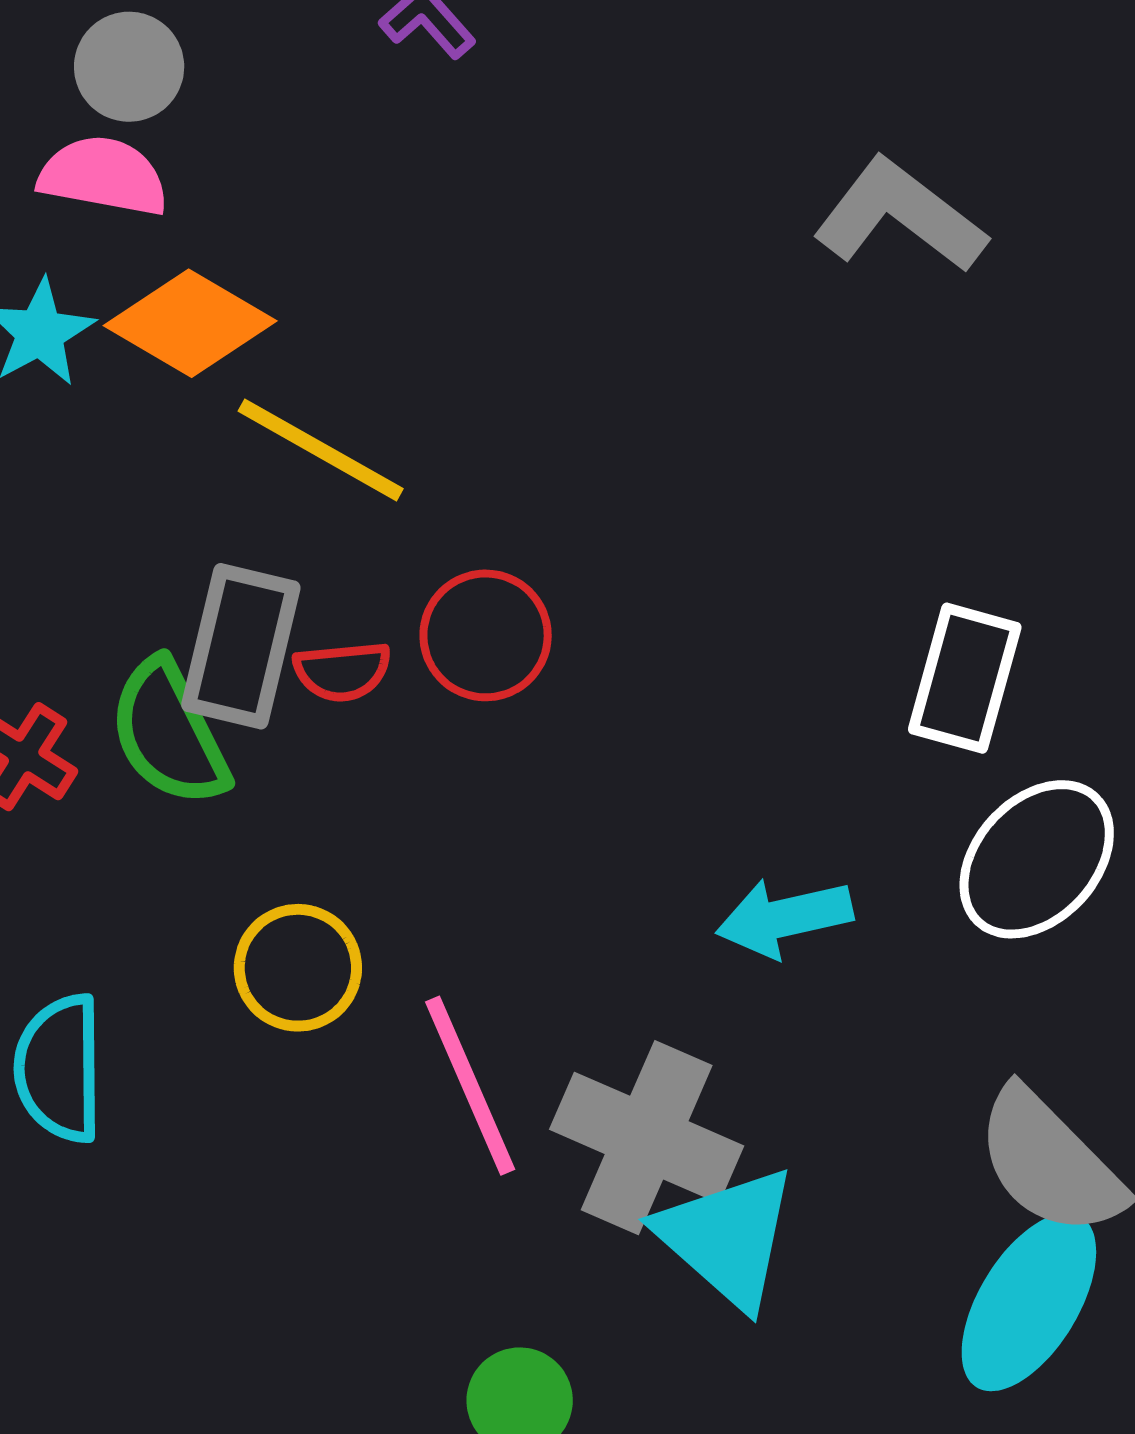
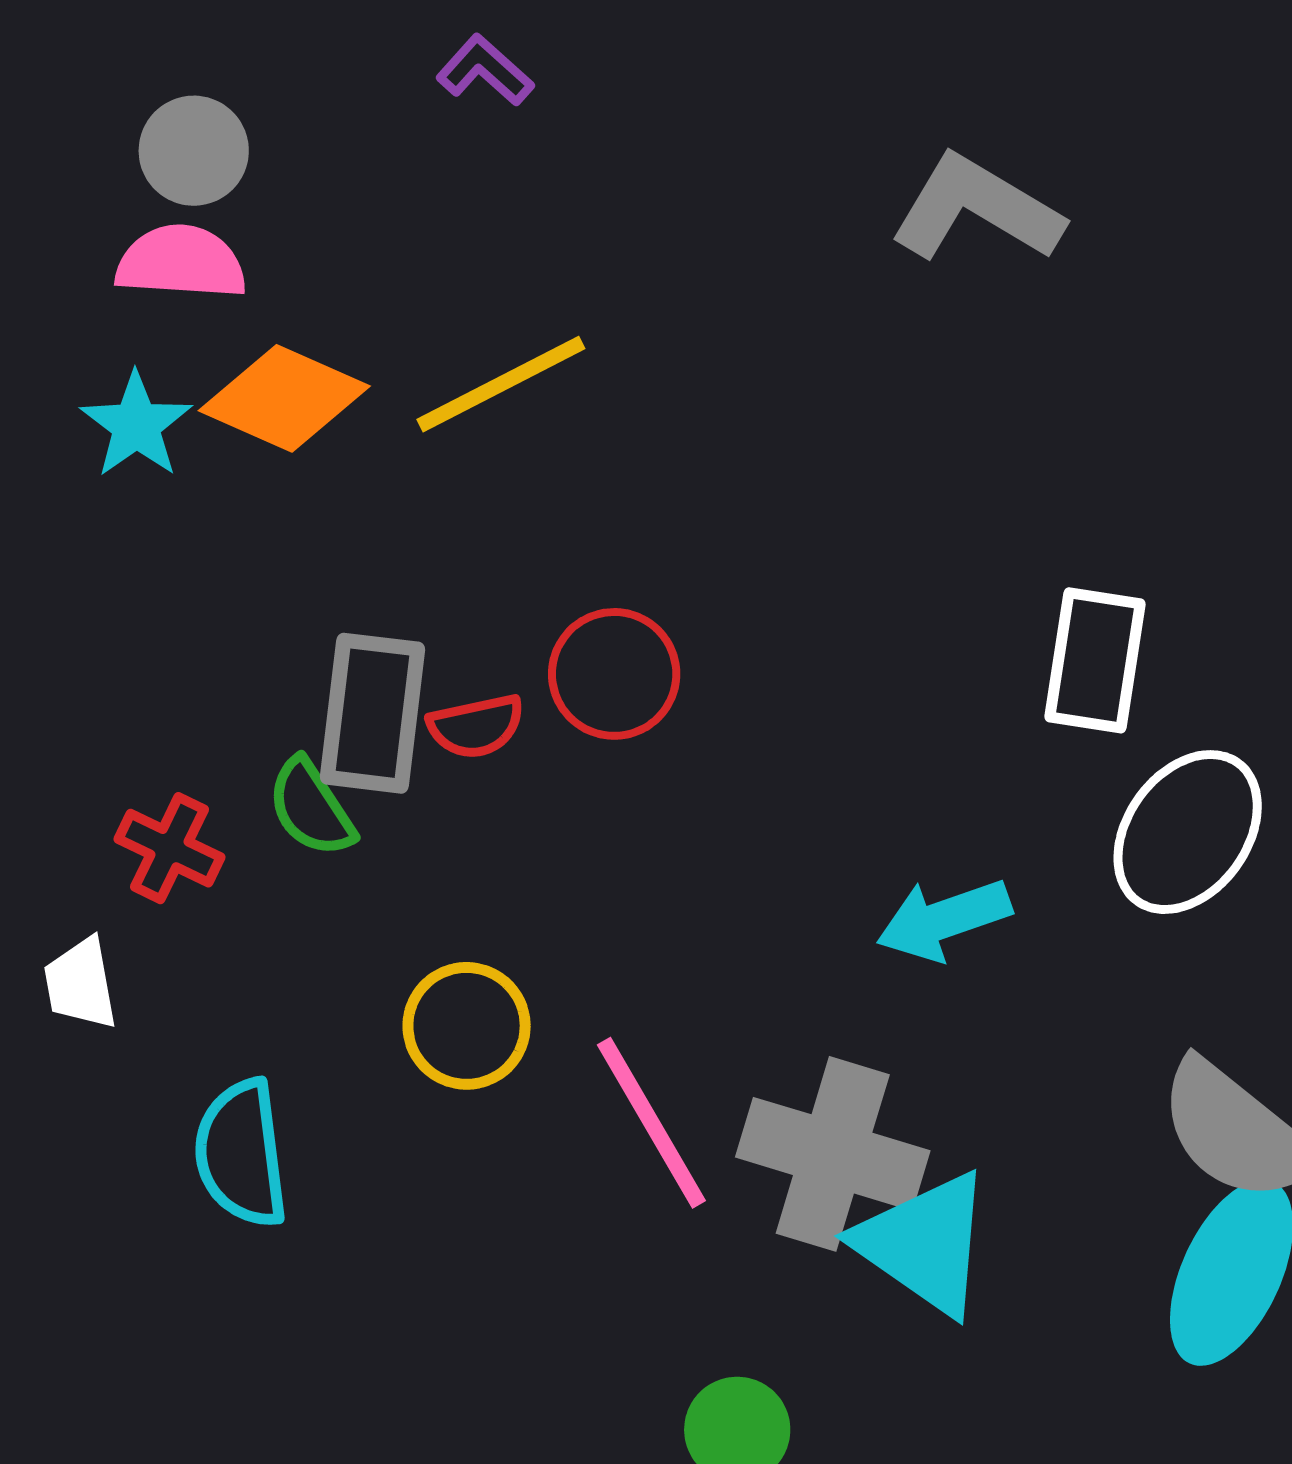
yellow line: (321, 450) -> (501, 384), moved, turned -50
green semicircle: (169, 733) -> (311, 808), size x0.7

